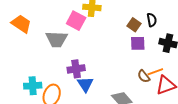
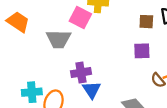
brown square: (134, 25) -> (146, 22), turned -32
purple square: (138, 43) -> (142, 51), moved

